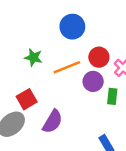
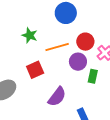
red square: (27, 99) -> (35, 70), moved
purple semicircle: (53, 122) -> (57, 97), moved

